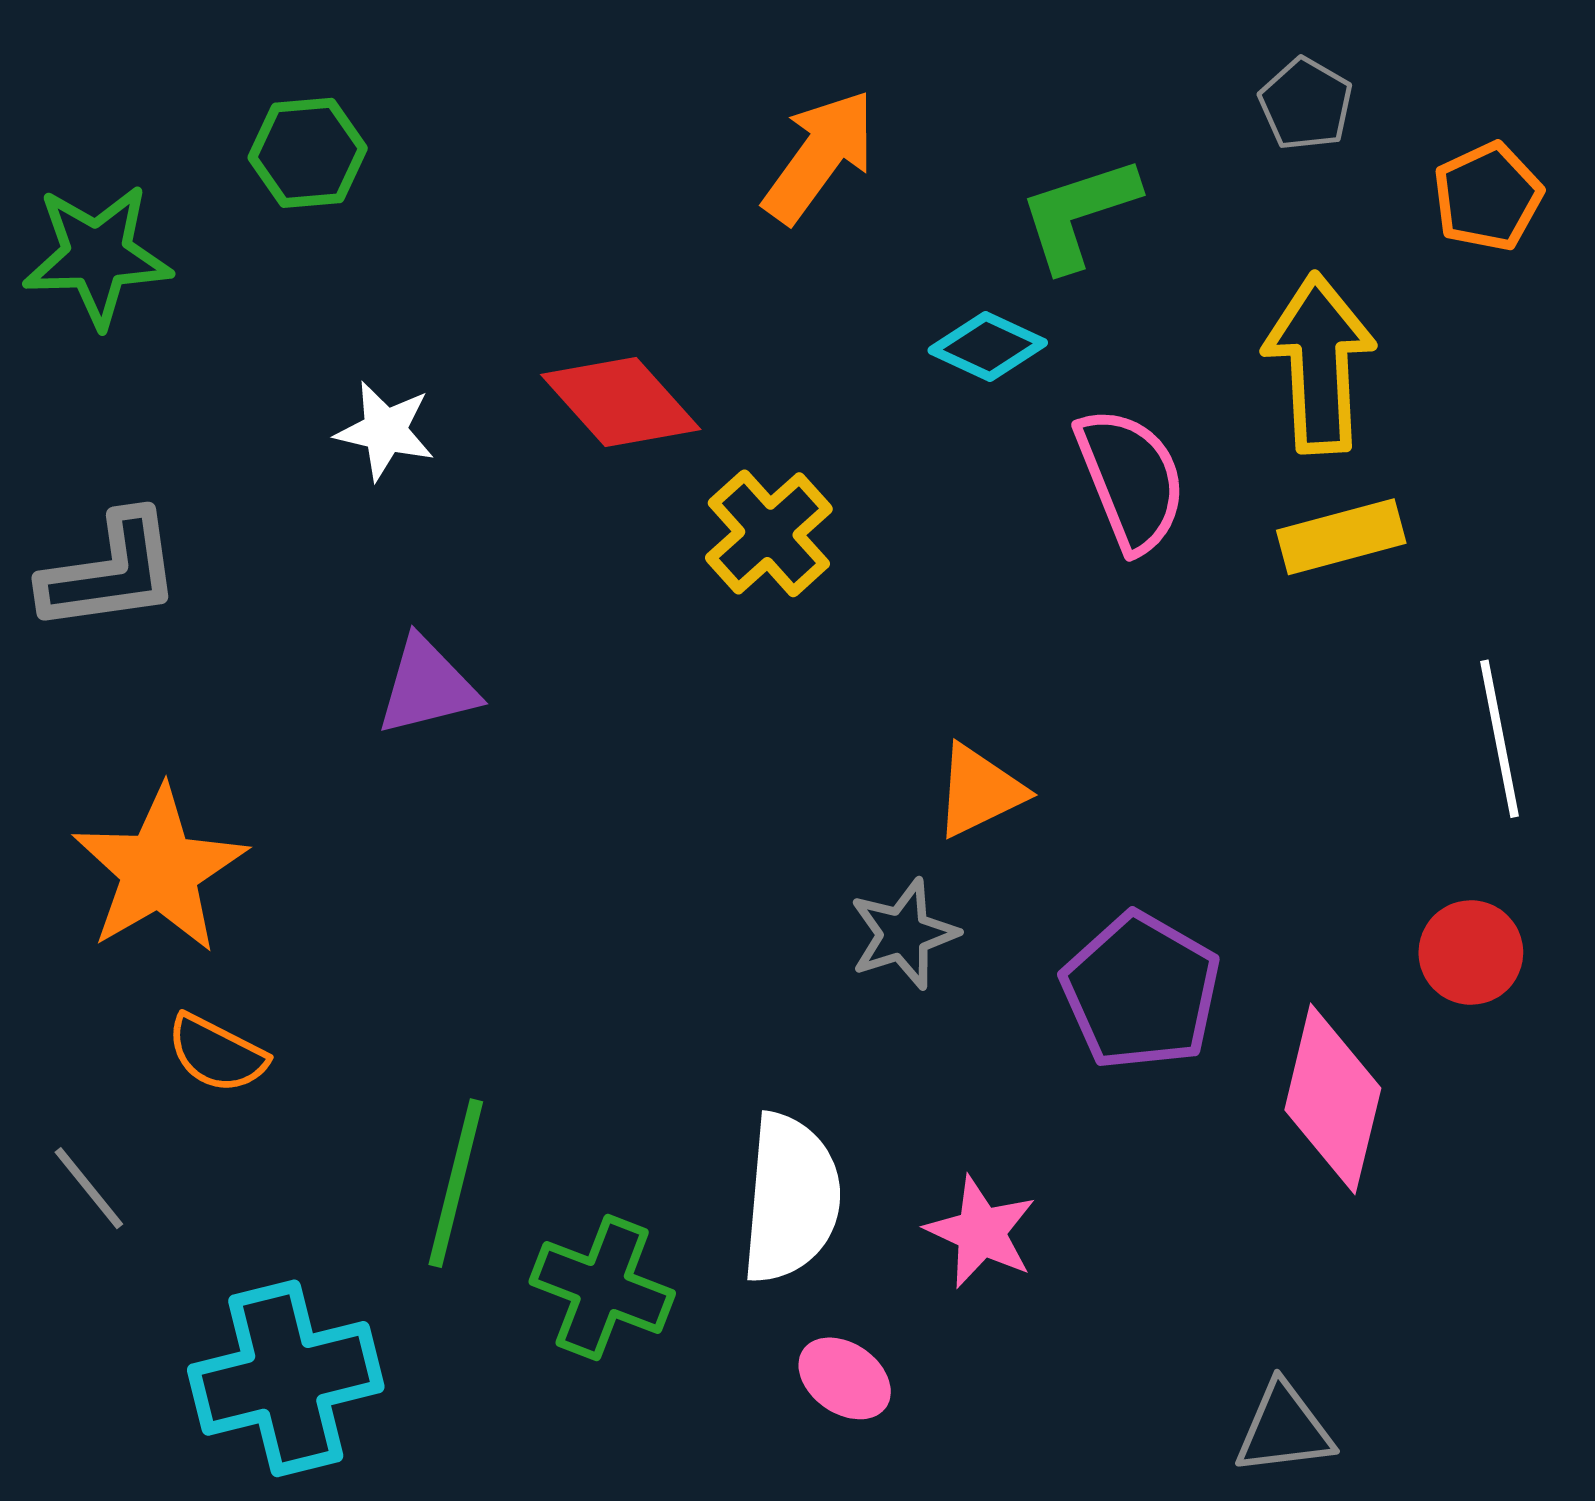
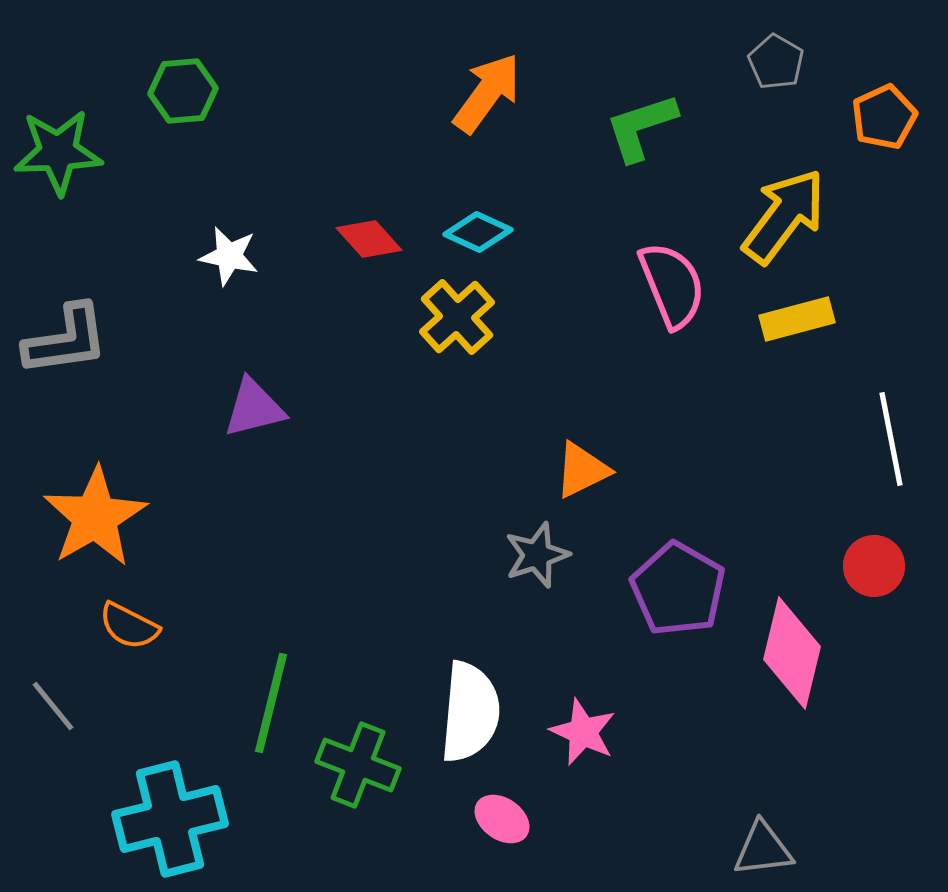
cyan diamond: (988, 346) -> (478, 232), moved
yellow arrow: (1319, 363) -> (784, 216), turned 40
red diamond: (621, 402) -> (369, 239), size x0.7

